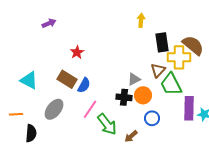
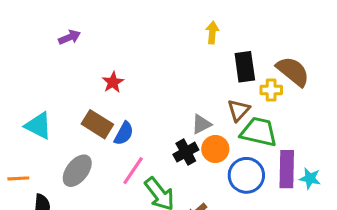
yellow cross: (179, 57) -> (271, 90), size x0.6
green trapezoid: (171, 84) -> (259, 132), turned 130
black cross: (124, 97) -> (186, 152), turned -35
blue circle: (152, 118) -> (246, 175), moved, size x1.5

